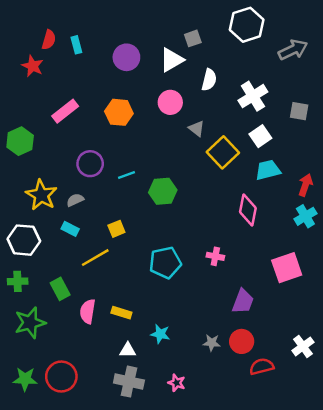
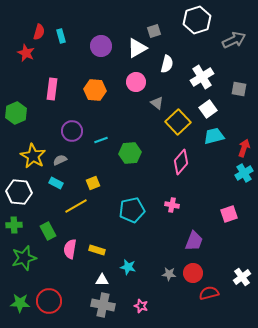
pink rectangle: (65, 111) -> (52, 89), turned -45
pink diamond: (248, 210) -> (181, 162), moved, turned 30
pink square: (287, 268) -> (229, 214), size x0.7

